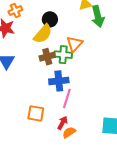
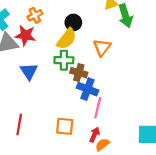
green cross: (63, 55) -> (64, 60), moved
brown cross: (47, 57) -> (79, 73), moved, turned 35
blue cross: (59, 81) -> (88, 89), turned 30

